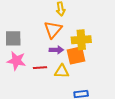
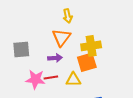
purple arrow: (56, 50) -> (55, 58), moved
pink star: (16, 61) -> (35, 79), moved

